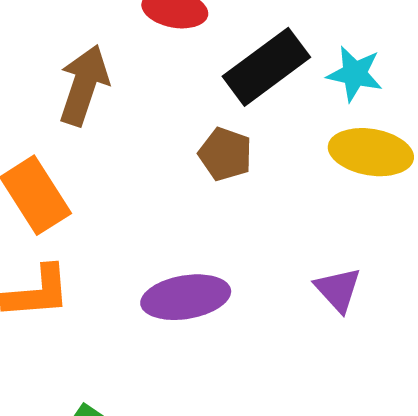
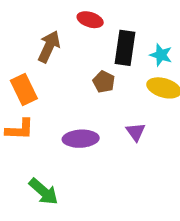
black rectangle: (266, 67) -> (125, 48), turned -52
purple triangle: (338, 290) -> (136, 132), moved

